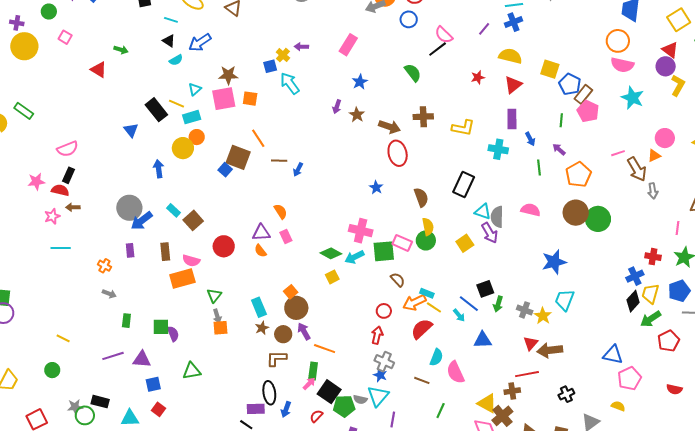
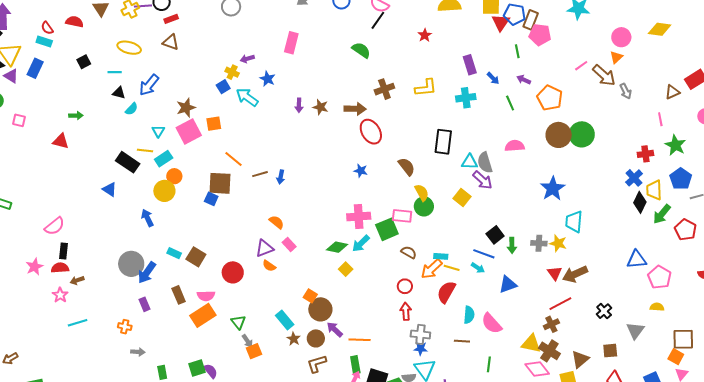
blue star: (360, 82) -> (268, 79), moved
red triangle: (513, 85) -> (501, 22), moved

